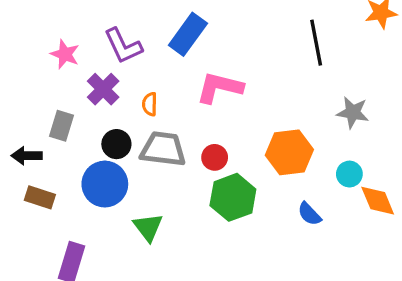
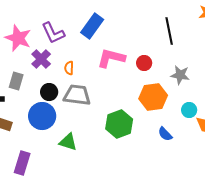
pink star: (65, 54) -> (18, 38), size x1.5
gray star: (353, 112) -> (180, 75), moved
red circle: (215, 157) -> (144, 63), moved
green triangle: (148, 227) -> (68, 142), turned -36

